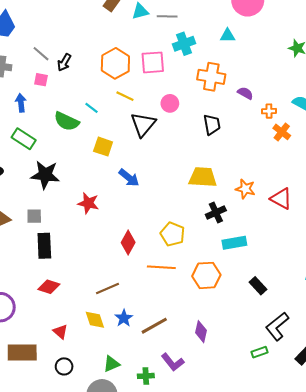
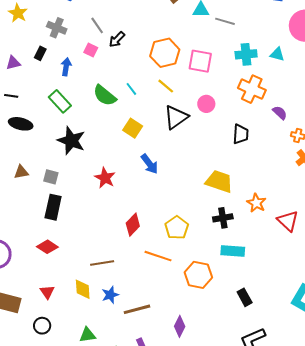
cyan cross: (184, 44) -> (246, 54), moved

